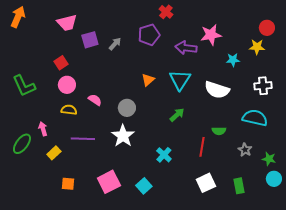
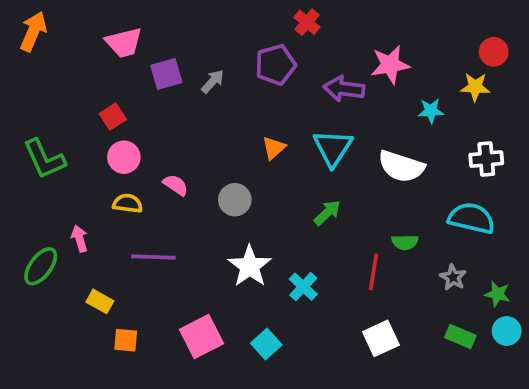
white star: (123, 136) -> (250, 266), moved
yellow rectangle: (54, 153) -> (100, 301), moved, turned 72
green rectangle: (239, 186) -> (460, 337), moved, turned -56

